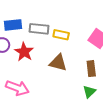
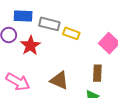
brown triangle: (58, 63) -> (59, 80), moved

